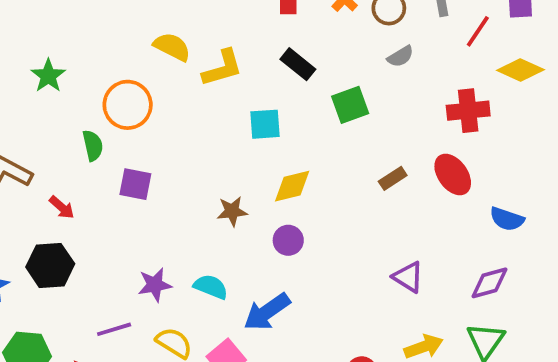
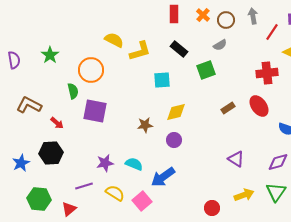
gray semicircle: (400, 56) -> (220, 45), moved
purple square: (135, 184) -> (95, 111), size x1.4

